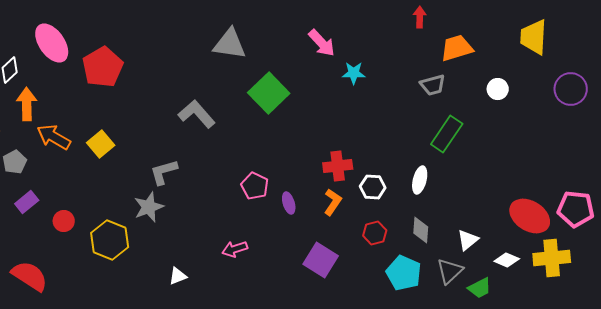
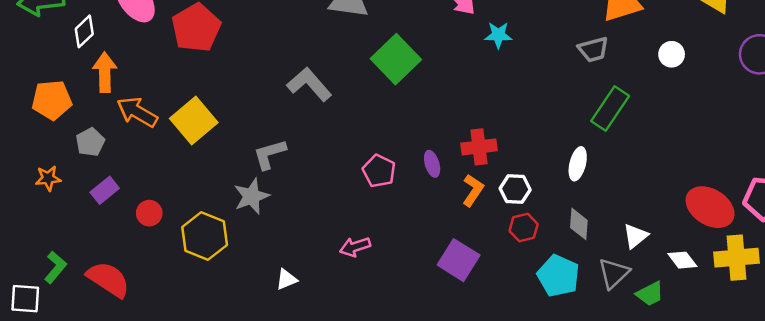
yellow square: (101, 144) -> (194, 120), size x1.4
white hexagon: (373, 187) -> (515, 189), moved
purple ellipse: (289, 203) -> (432, 164), moved
white diamond: (507, 260) -> (682, 260), turned 30

